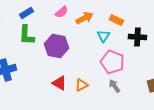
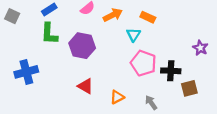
black cross: (137, 37) -> (171, 71), moved
orange triangle: (81, 85) -> (117, 97), moved
gray arrow: (114, 86) -> (151, 103), moved

